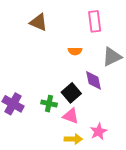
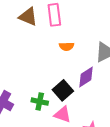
pink rectangle: (95, 21) -> (54, 15), moved
purple diamond: (93, 80) -> (86, 77), turned 70

